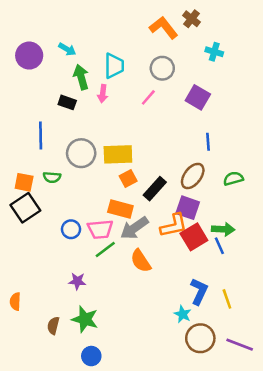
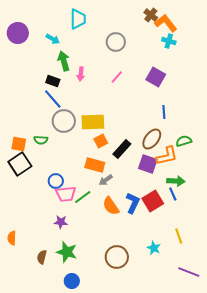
orange L-shape: (164, 28) -> (166, 23), moved
purple circle: (29, 56) -> (18, 33), moved
cyan trapezoid: (114, 66) -> (78, 19), moved
gray circle: (162, 68) -> (116, 42), moved
blue line: (41, 135) -> (53, 99), moved, turned -40
orange L-shape: (174, 225) -> (167, 156), moved
gray arrow: (134, 228) -> (106, 180), size x0.6
pink trapezoid: (100, 229) -> (66, 194), moved
red square: (194, 237) -> (153, 201), moved
blue L-shape: (199, 291) -> (133, 203), moved
cyan star: (183, 314) -> (154, 248), moved
brown circle: (200, 338) -> (117, 257), moved

